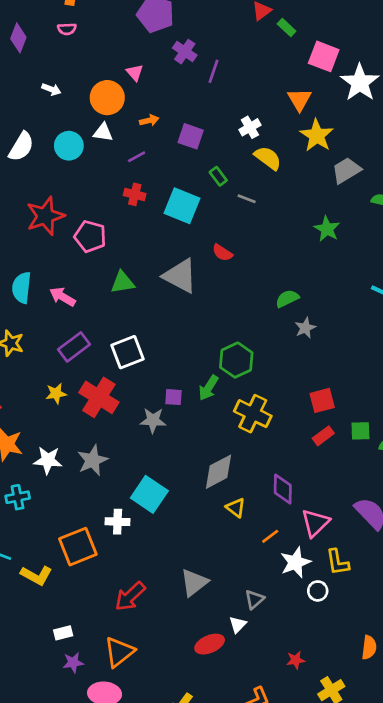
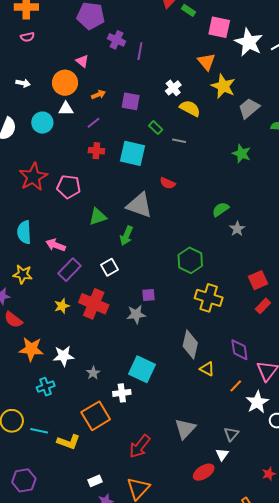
pink arrow: (62, 297) -> (56, 245), moved
white square: (128, 352) -> (109, 267), size x0.7
green arrow: (208, 388) -> (126, 236), moved
gray star: (93, 460) -> (93, 373), moved, size x0.6
gray diamond: (219, 472) -> (190, 344), turned -40

